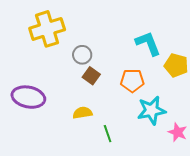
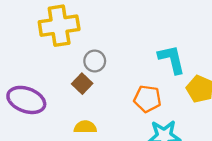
brown square: (91, 76) -> (82, 84), moved

